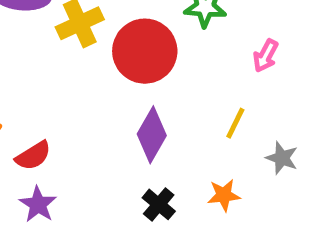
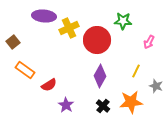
orange star: (224, 195) -> (131, 102), size x1.6
purple star: (38, 204) -> (66, 105), moved

